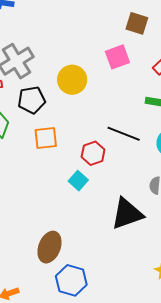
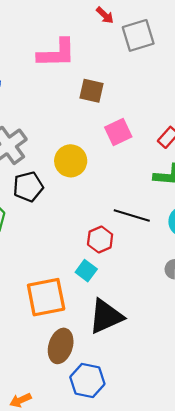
brown square: (137, 23) -> (92, 91), moved
orange square: (46, 138) -> (46, 297), moved, size x1.5
black triangle: (127, 214) -> (106, 316), moved

